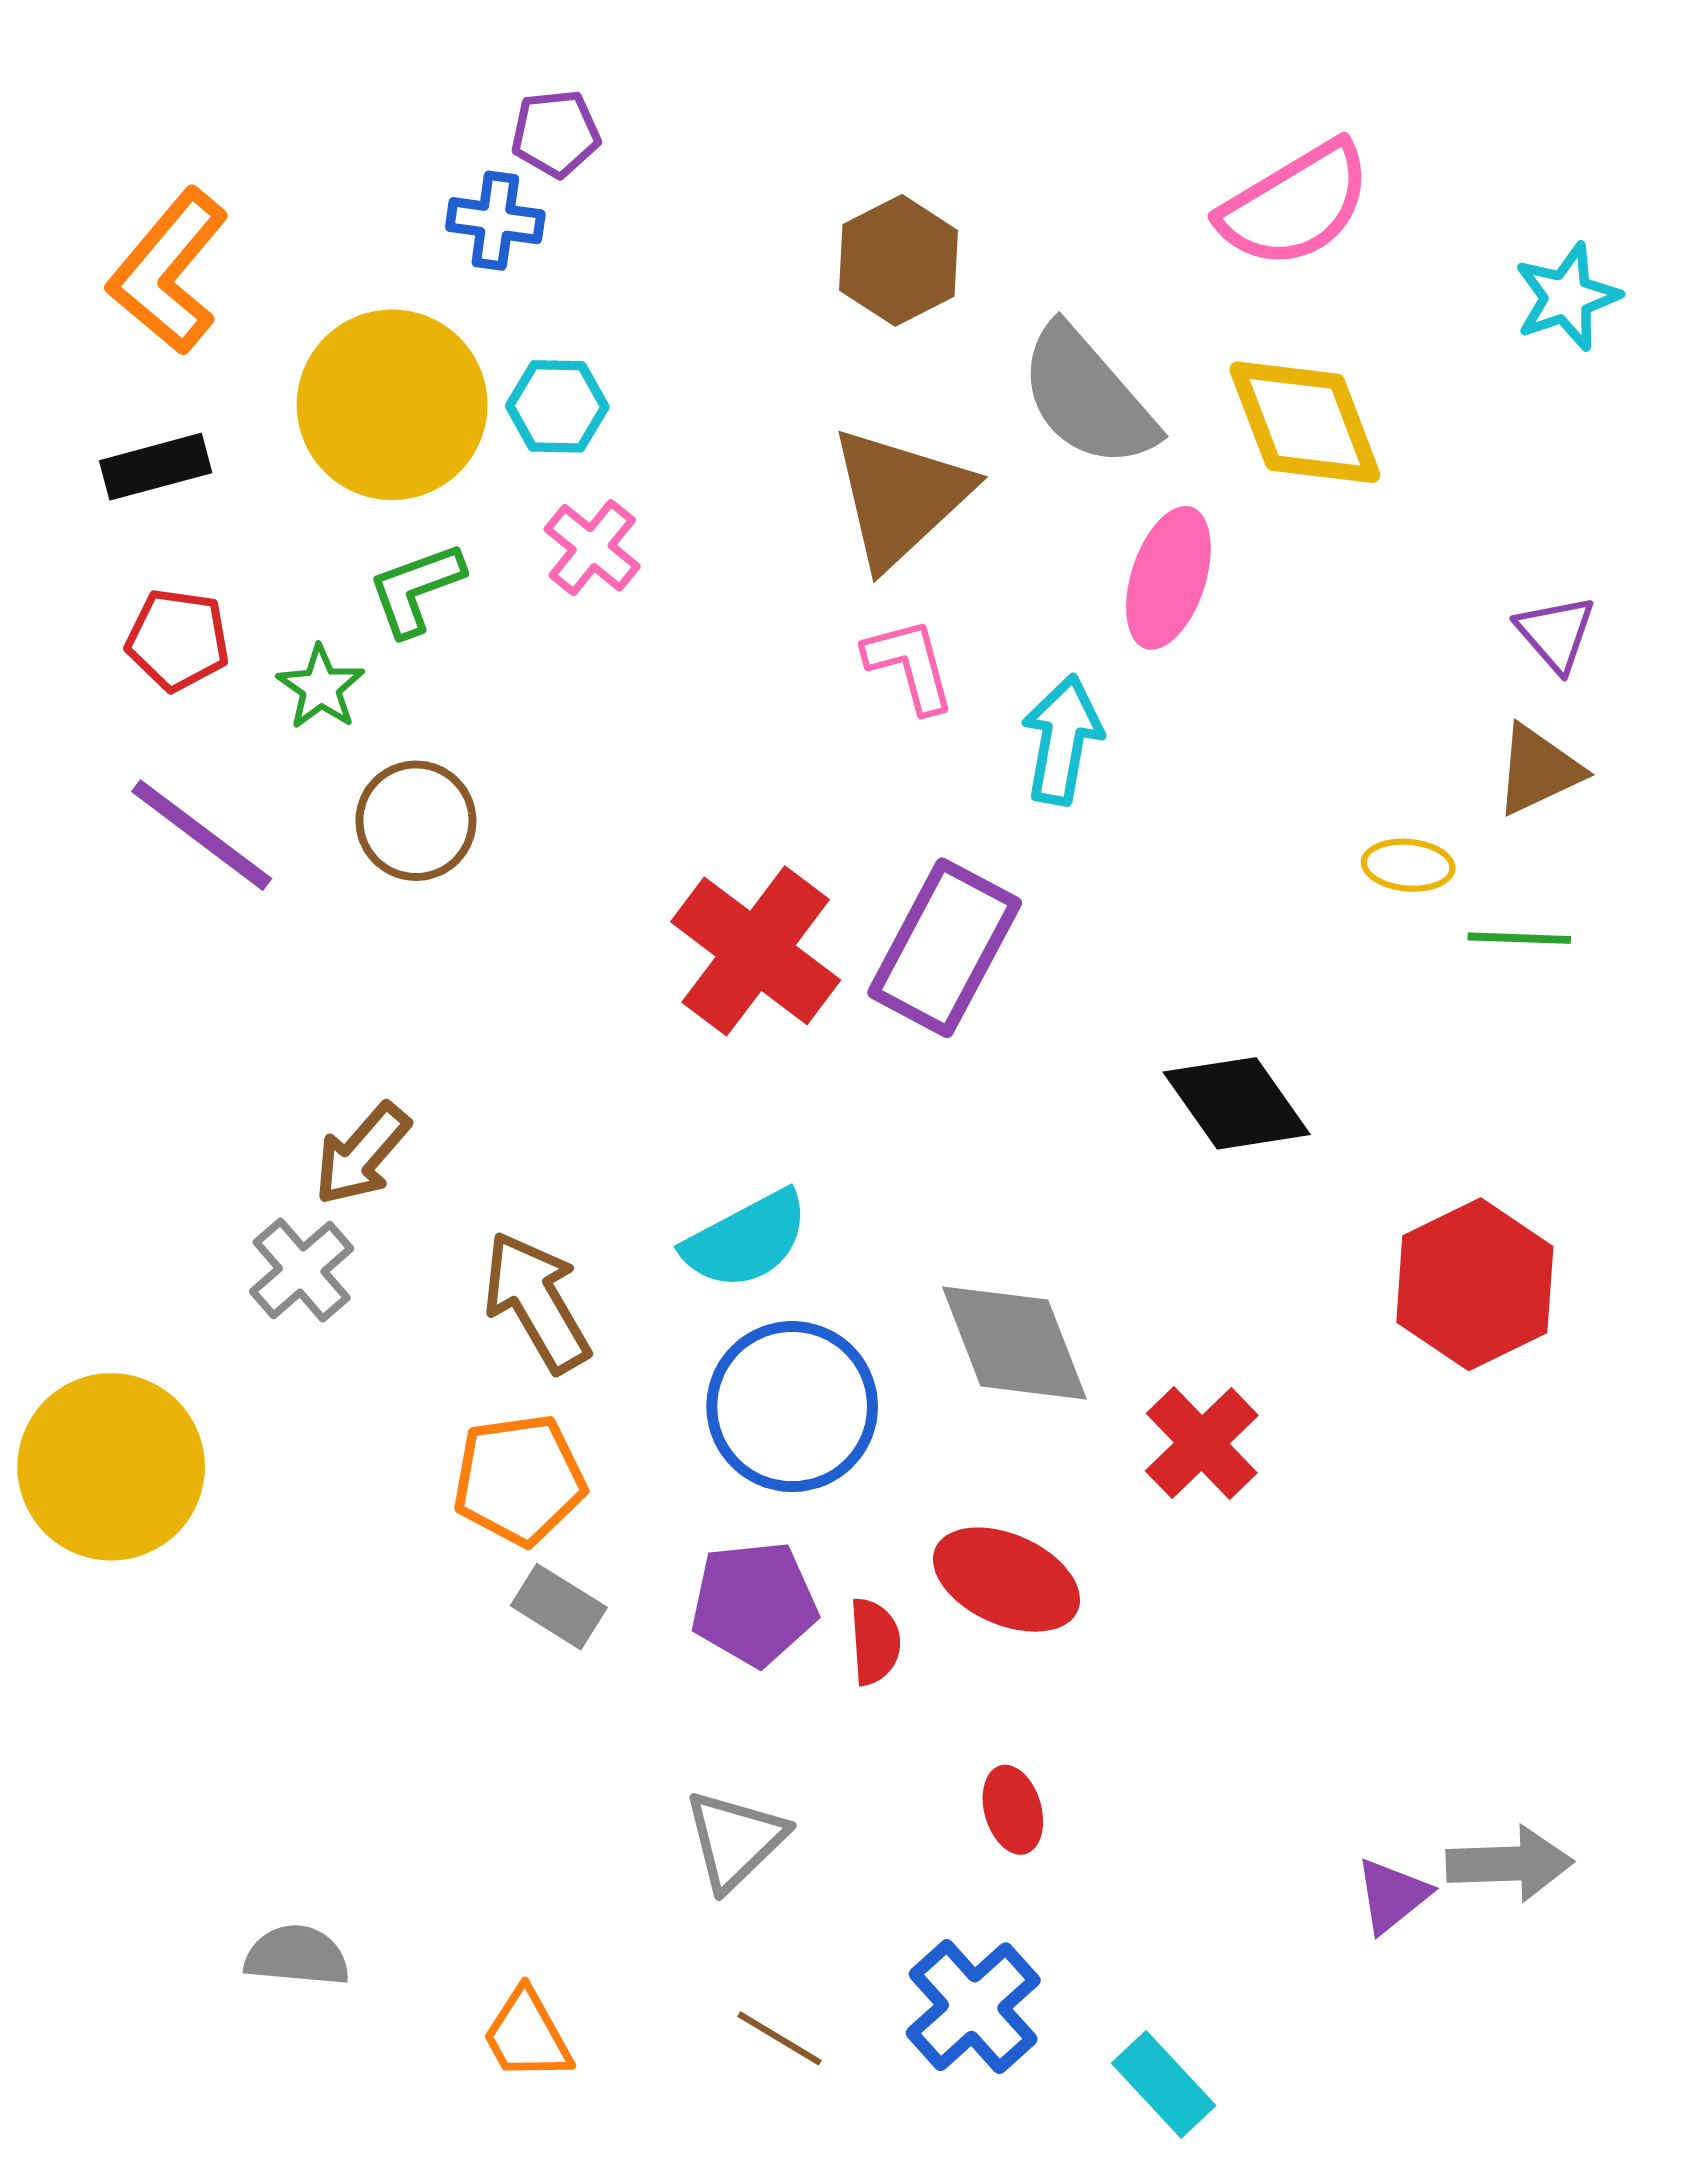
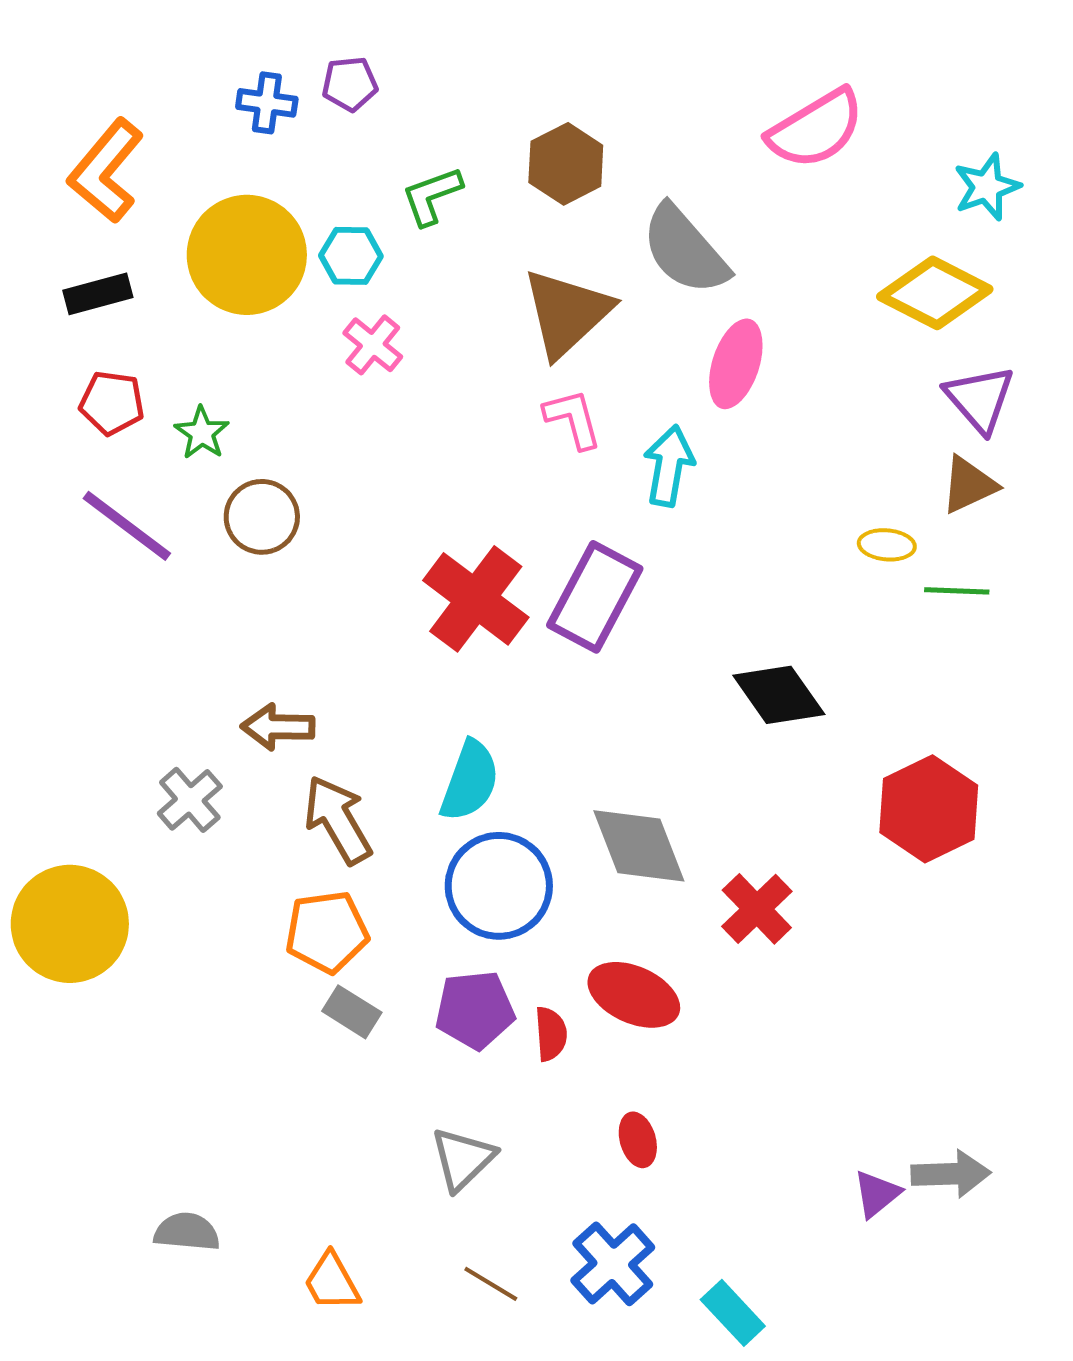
blue cross: (495, 221) -> (267, 103), moved
yellow diamond: (1305, 422) -> (935, 293), moved, turned -42
green L-shape: (416, 589) -> (432, 196), moved
purple triangle: (1556, 633) -> (980, 399), size x1.4
brown arrow: (362, 1154) -> (278, 727), moved, turned 50
cyan semicircle: (746, 1240) -> (470, 781), turned -42

